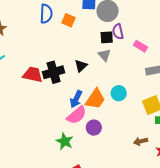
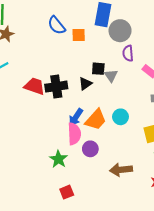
blue semicircle: (46, 14) -> (57, 25), turned 132
orange square: (68, 20) -> (79, 35), turned -32
black square: (107, 37) -> (98, 69), moved
pink semicircle: (77, 115) -> (74, 134), turned -60
brown arrow: (141, 141) -> (121, 170), moved, size x1.5

